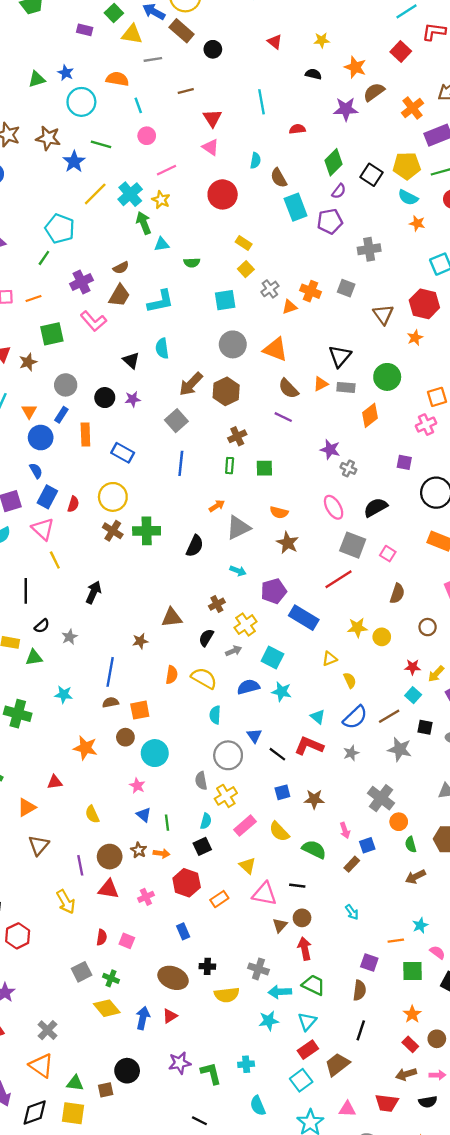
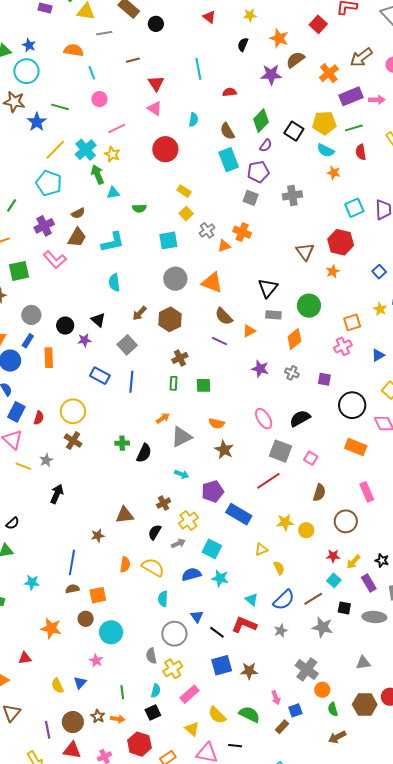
black semicircle: (313, 74) -> (243, 45), turned -80
cyan circle: (81, 102) -> (26, 71), moved
brown semicircle: (279, 178) -> (227, 131), moved
cyan pentagon: (60, 229) -> (49, 183), moved
gray square: (346, 288) -> (251, 198), moved
black triangle: (131, 360) -> (98, 320), moved
brown arrow: (191, 384) -> (139, 313), size x0.7
orange triangle: (321, 384) -> (249, 331), moved
purple star: (133, 399) -> (84, 340), moved
blue rectangle: (123, 453) -> (100, 376), moved
gray cross: (348, 468) -> (292, 373), moved
green cross: (147, 531) -> (122, 443), moved, size x0.6
yellow line: (55, 560) -> (23, 466), turned -42
brown circle: (428, 627) -> (346, 521), size x1.5
gray star: (70, 637) -> (46, 460), moved
blue square: (282, 792) -> (222, 665), size x1.5
blue triangle: (144, 815) -> (80, 683), moved, turned 32
yellow semicircle: (279, 832) -> (217, 715), moved

